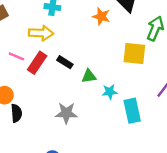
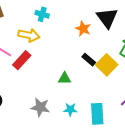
yellow square: (134, 53) -> (107, 65), turned 30
black rectangle: (65, 62) -> (89, 60), moved
cyan star: (110, 92) -> (70, 110), moved

